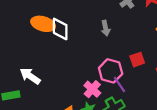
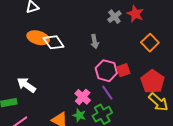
white diamond: (60, 29) -> (54, 42), turned -35
pink hexagon: (111, 71) -> (106, 71), moved

